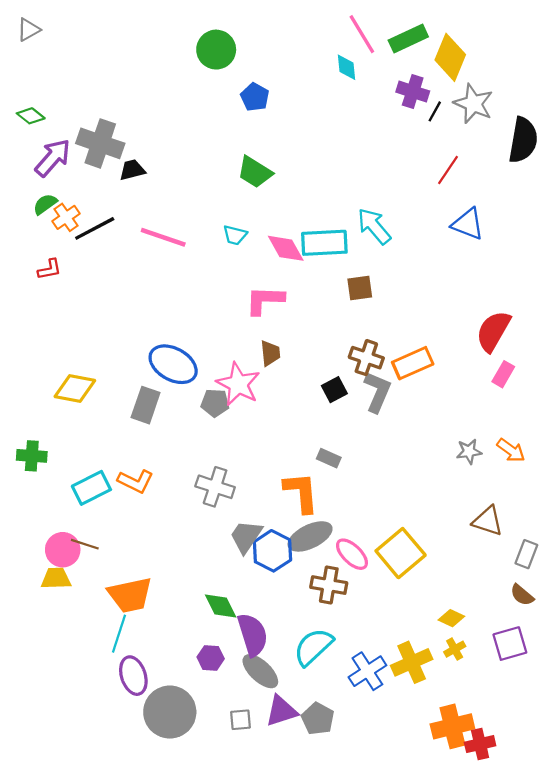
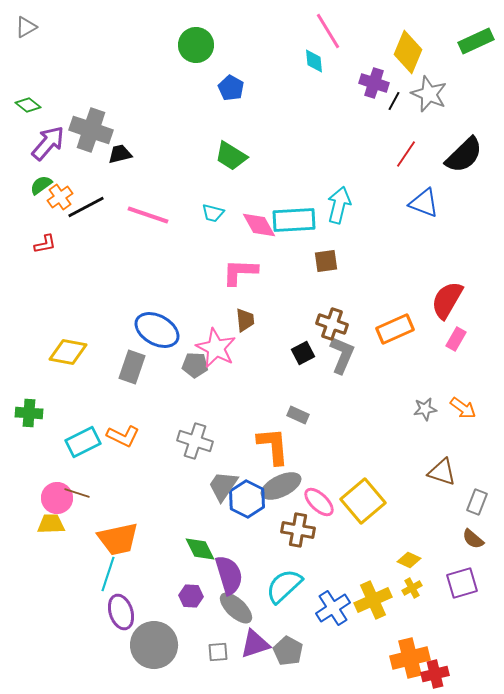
green rectangle: (408, 39) -> (476, 41), moved
black semicircle: (523, 140) -> (464, 155), moved, turned 36
cyan arrow: (374, 226) -> (339, 205), turned 54
orange rectangle: (413, 363) -> (395, 329), moved

